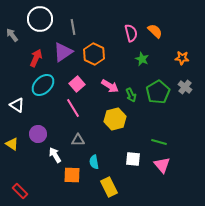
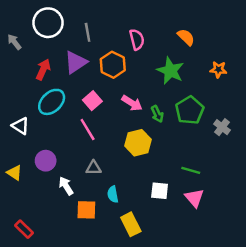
pink semicircle: (131, 33) -> (137, 39), moved
green star: (142, 59) -> (170, 71), size x1.6
gray cross: (185, 87) -> (222, 127), moved

